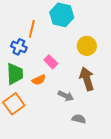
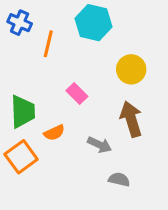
blue cross: (19, 47) -> (20, 23), moved
orange semicircle: (39, 80) -> (54, 133), moved

